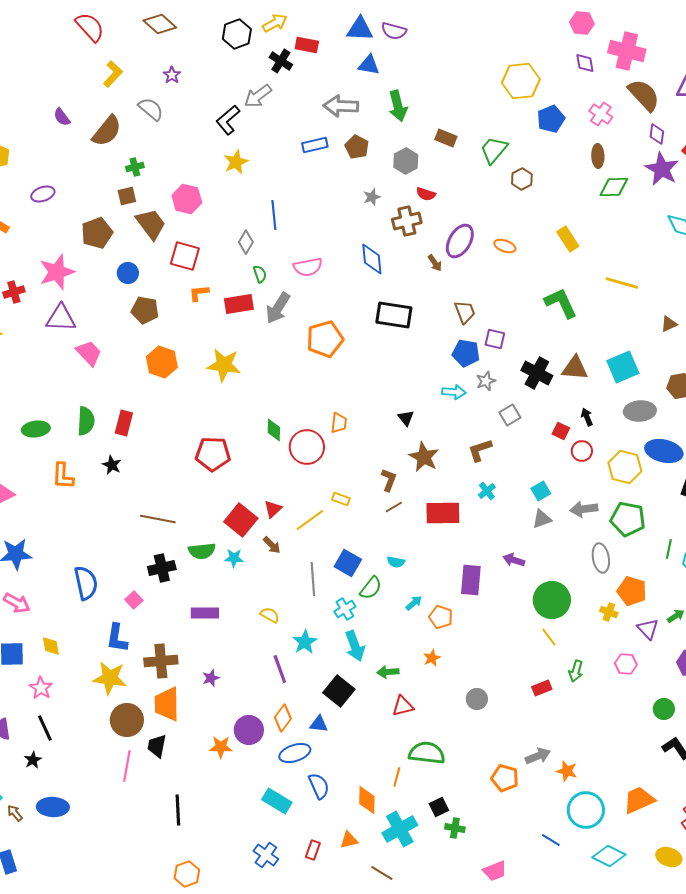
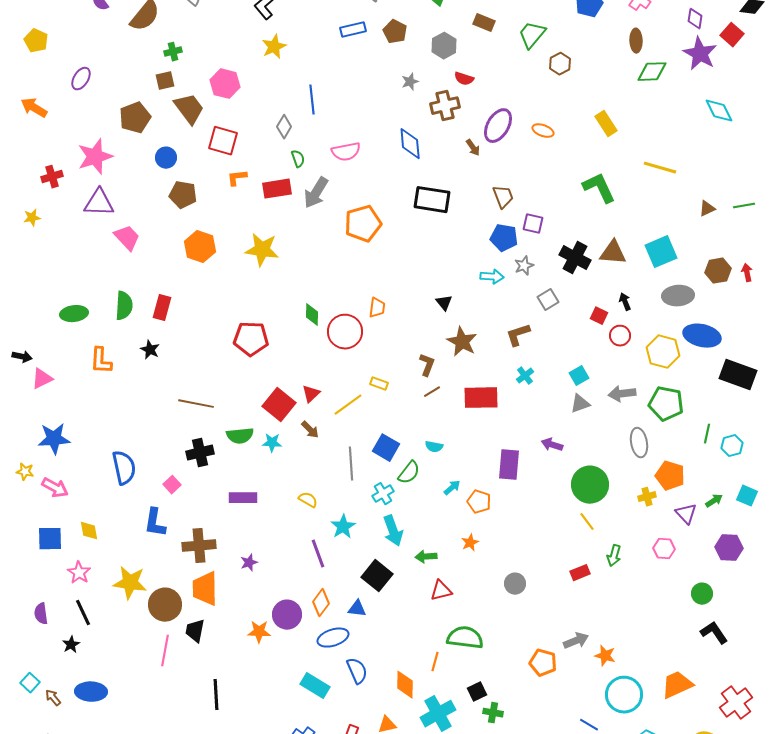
purple ellipse: (43, 194) -> (81, 79), turned -40
yellow cross: (609, 612) -> (647, 497), turned -36
yellow star: (110, 678) -> (130, 583), moved

